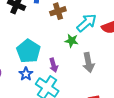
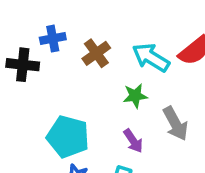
cyan arrow: (87, 23) -> (151, 57), turned -90
purple arrow: (54, 65) -> (133, 141), moved

